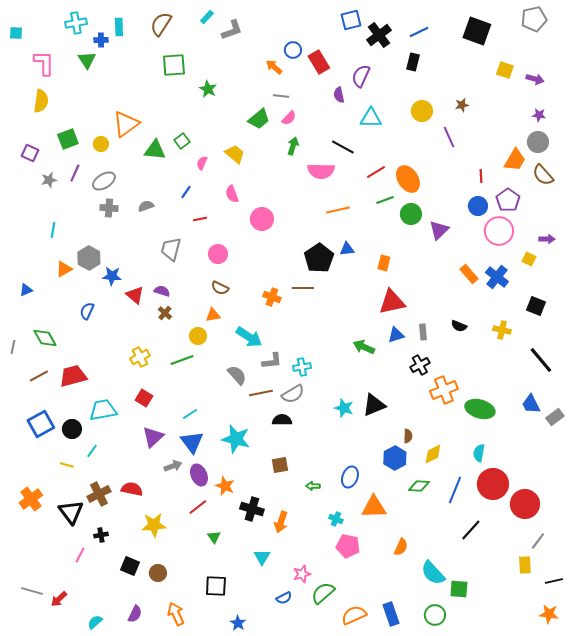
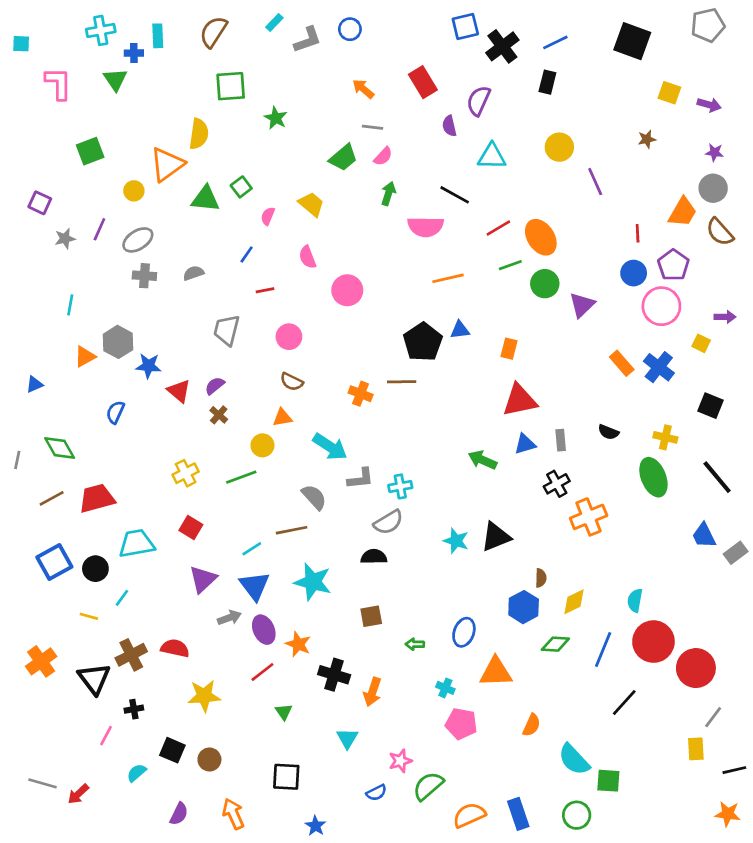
blue circle: (293, 50) -> (350, 29), moved
yellow semicircle: (41, 101) -> (199, 134), moved
brown star: (462, 105) -> (647, 139), moved
green square: (68, 139) -> (90, 151), moved
purple semicircle: (162, 291) -> (215, 386), turned -56
brown line: (261, 393) -> (292, 530), moved
green ellipse: (480, 409) -> (653, 477), moved, turned 52
cyan semicircle: (95, 622) -> (137, 773), moved

